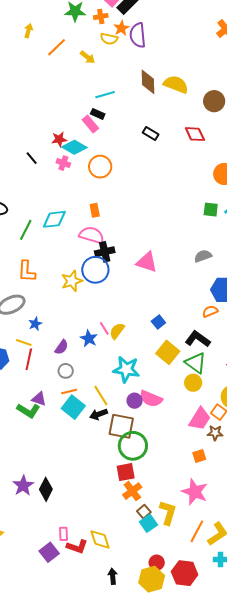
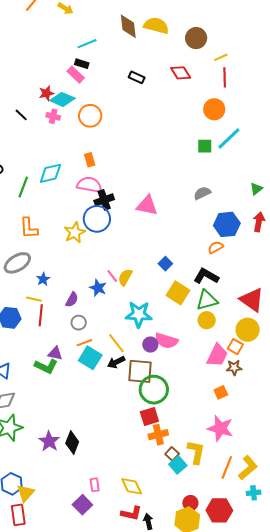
green triangle: (196, 363) -> (207, 300), turned -45
orange cross: (132, 491) -> (158, 435), turned 30
red L-shape: (77, 547) -> (131, 513), moved

